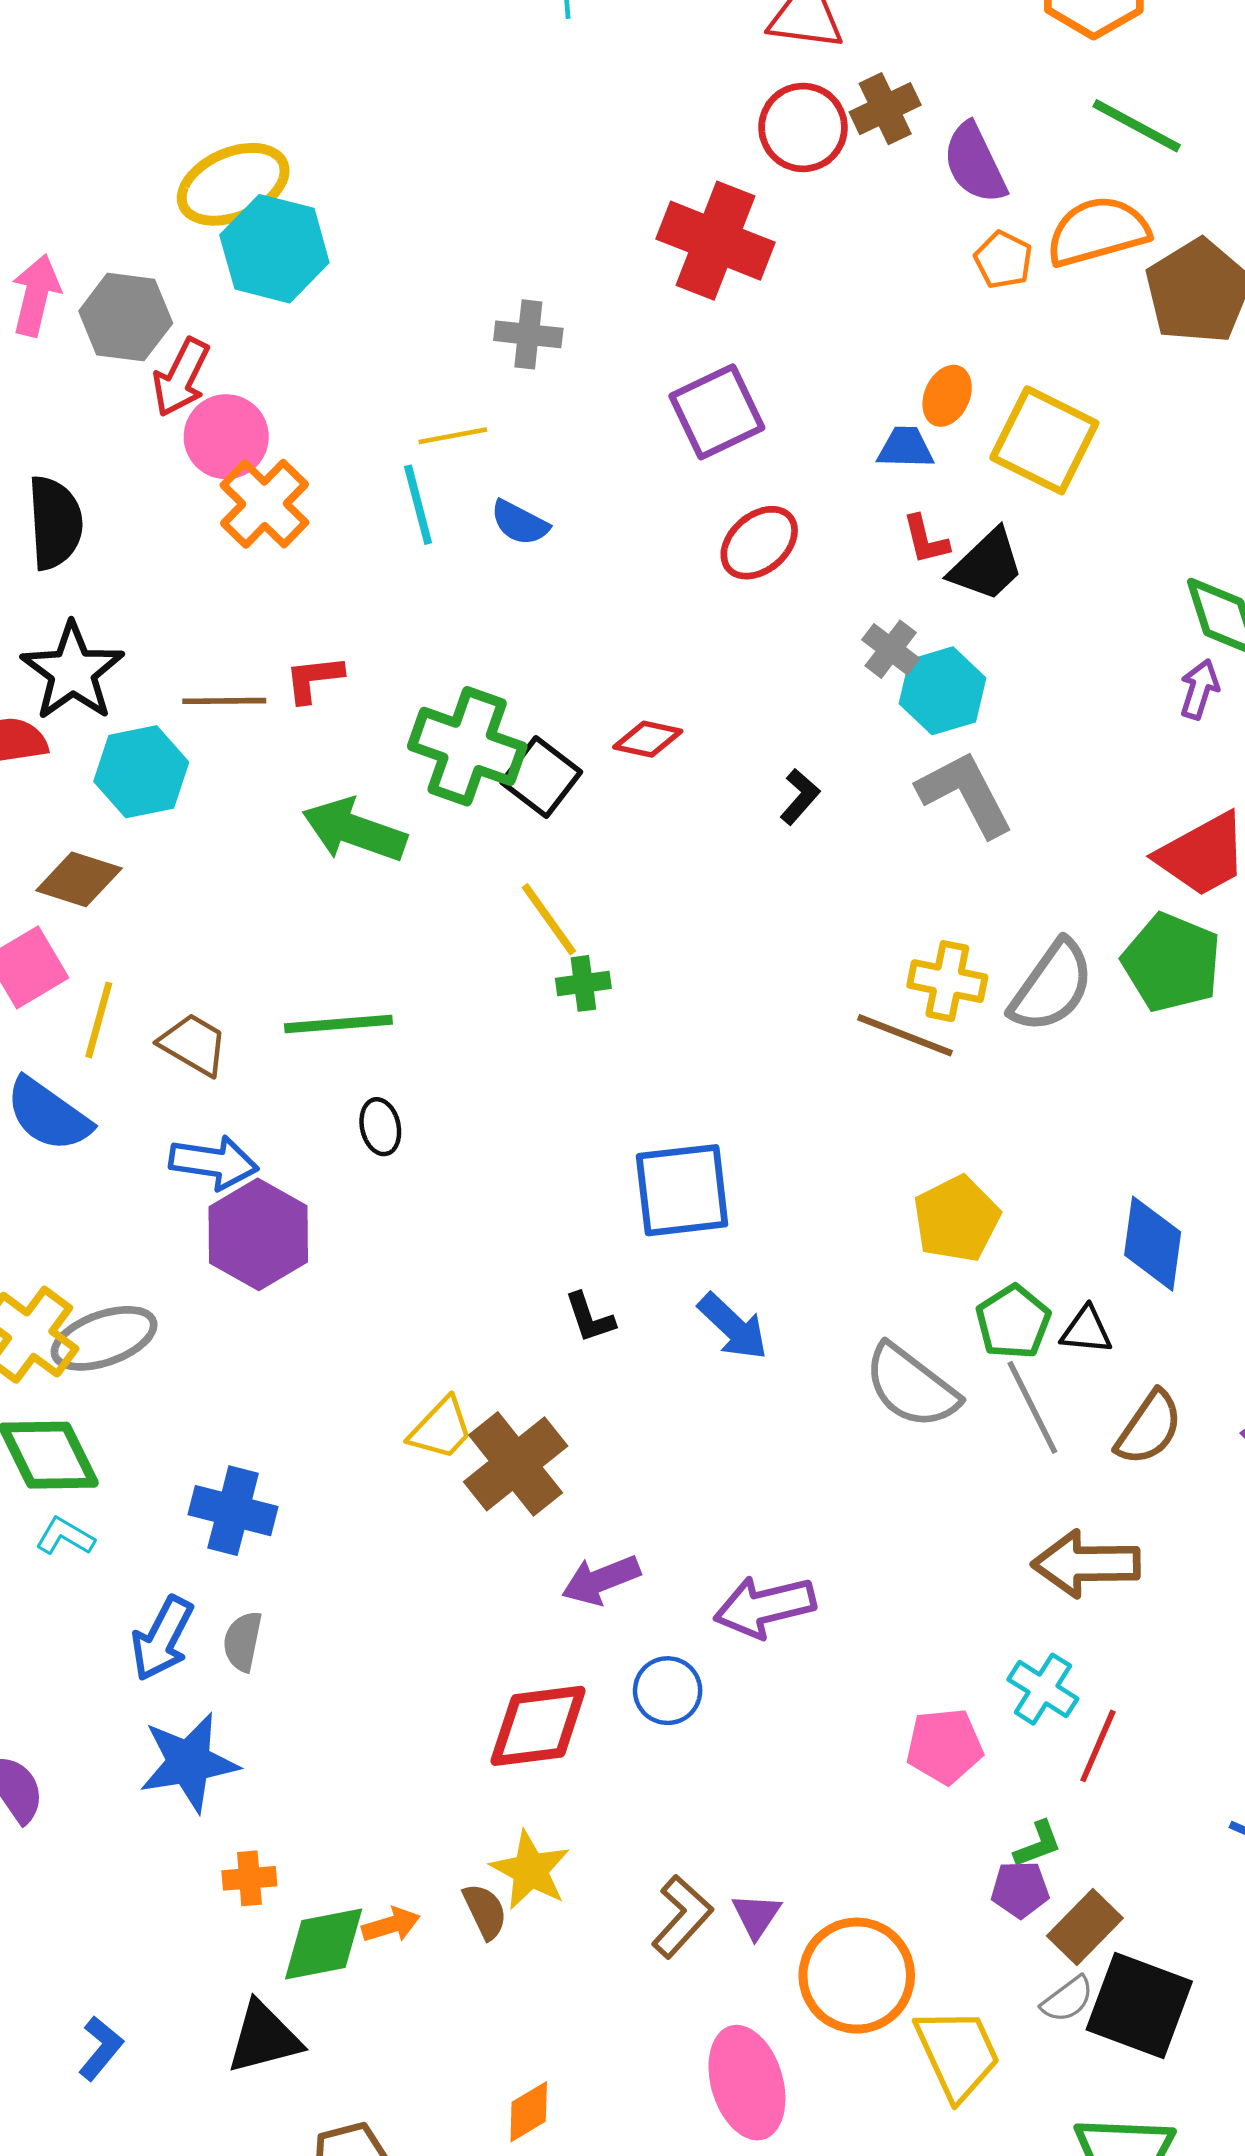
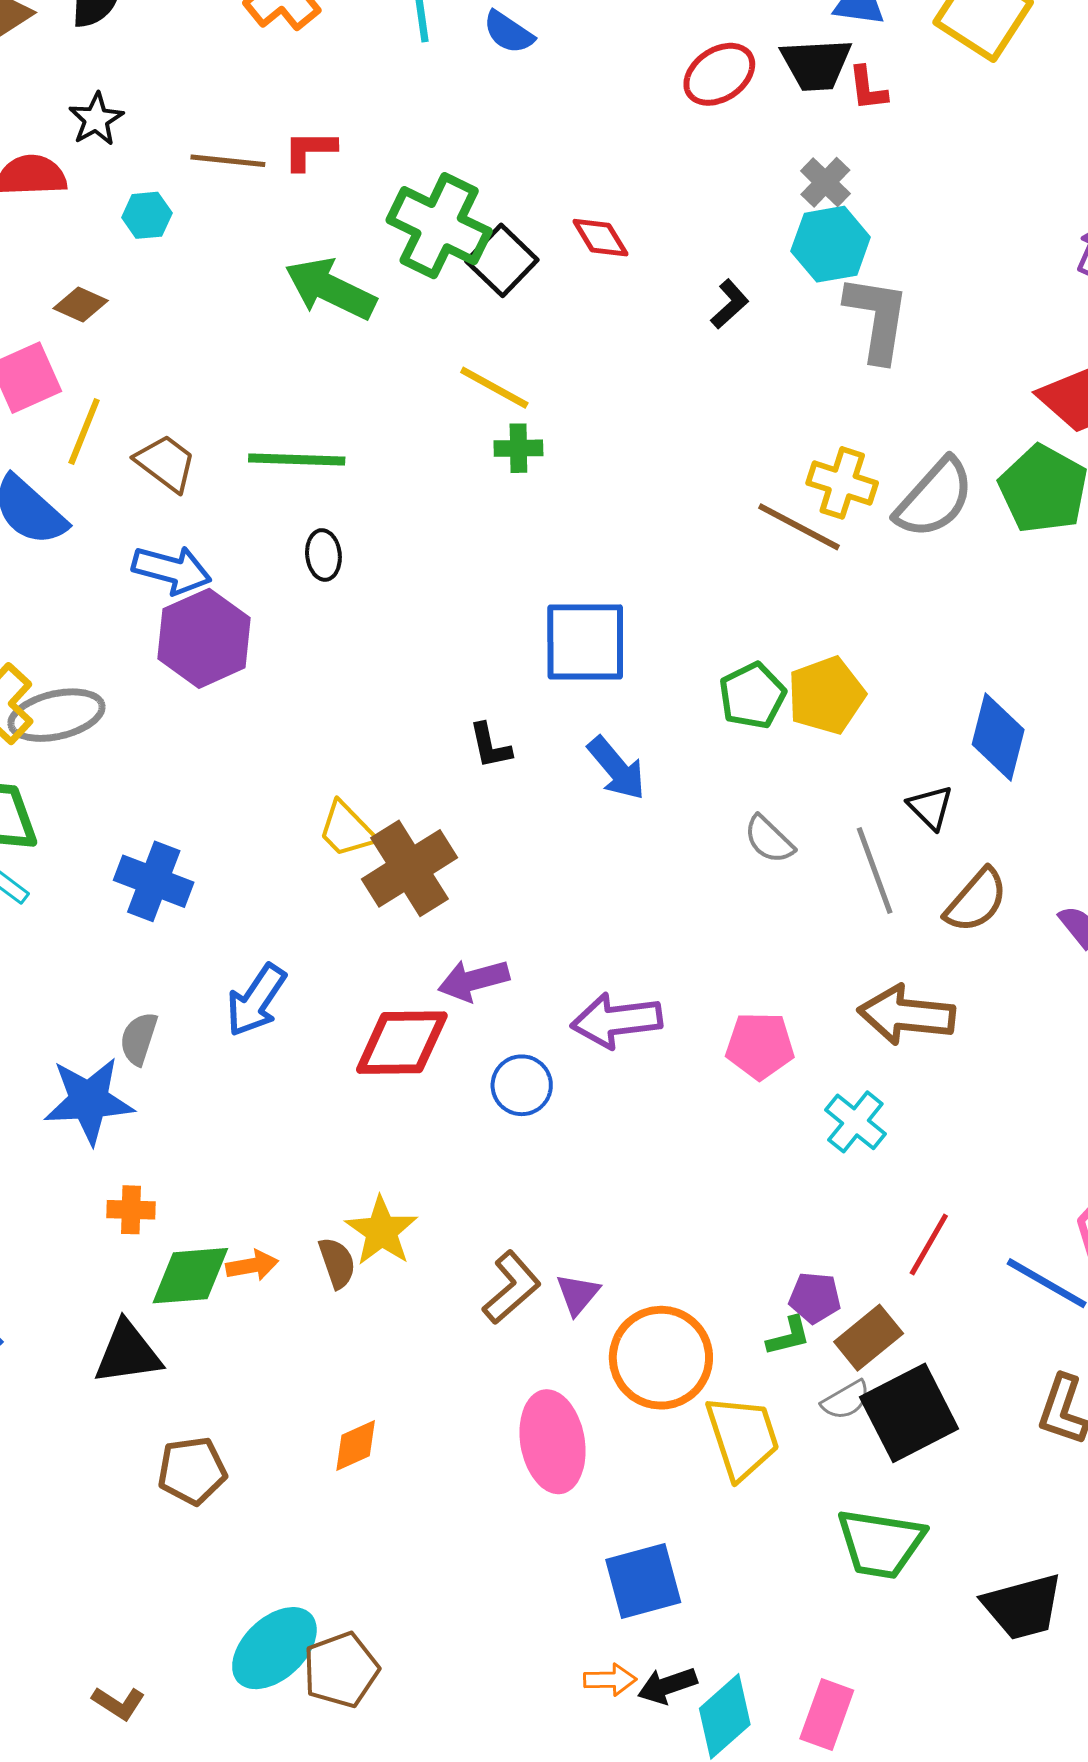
black trapezoid: (987, 565) -> (816, 64), moved, turned 34
black star: (73, 672) -> (96, 119), size x0.6
cyan hexagon: (942, 691) -> (831, 244), moved
red diamond: (648, 739) -> (600, 238), turned 40
cyan hexagon: (141, 772) -> (147, 215), size x0.6
gray L-shape: (965, 794) -> (877, 318), turned 30
brown diamond: (79, 879) -> (81, 305), size x0.7
yellow line: (549, 919) -> (494, 388), turned -32
green pentagon: (1013, 1322) -> (752, 696), moved
black triangle: (1086, 1330) -> (930, 807), turned 33
gray semicircle: (911, 1386) -> (769, 839), size x0.6
yellow trapezoid: (441, 1429) -> (347, 830), turned 86
blue arrow: (162, 1639) -> (256, 1000), moved
gray semicircle: (243, 1641) -> (139, 1039), moved
red diamond: (538, 1726) -> (402, 1043), moved
pink pentagon: (945, 1746) -> (760, 1046), moved
red line: (1098, 1746) -> (929, 1244), moved
green L-shape: (1038, 1844) -> (789, 1336), moved
black square: (1139, 2005) -> (909, 1413), turned 36

